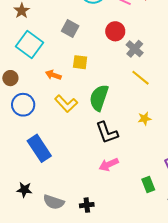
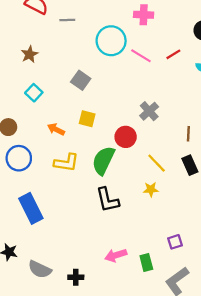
red circle: (115, 31) -> (126, 137), moved
cyan square: (30, 45) -> (34, 93), size x0.6
yellow line: (140, 78) -> (157, 163), moved
yellow L-shape: (66, 104) -> (66, 163), turned -45
pink arrow: (109, 165) -> (116, 255), moved

